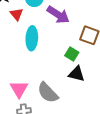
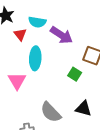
black triangle: (77, 74) -> (84, 109), moved
pink triangle: (19, 89) -> (17, 81), moved

